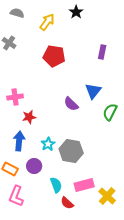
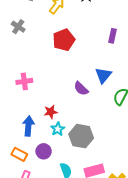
red pentagon: (54, 56) -> (64, 40), turned -30
red star: (29, 117) -> (51, 112), moved

